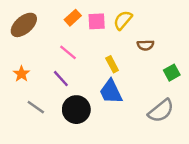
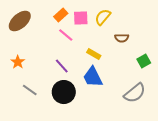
pink line: (68, 52) -> (66, 35), moved
yellow rectangle: (112, 64) -> (94, 54), turned -32
purple line: (61, 79) -> (62, 66), moved

